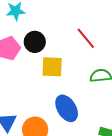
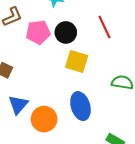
red line: (86, 38) -> (104, 27), moved

